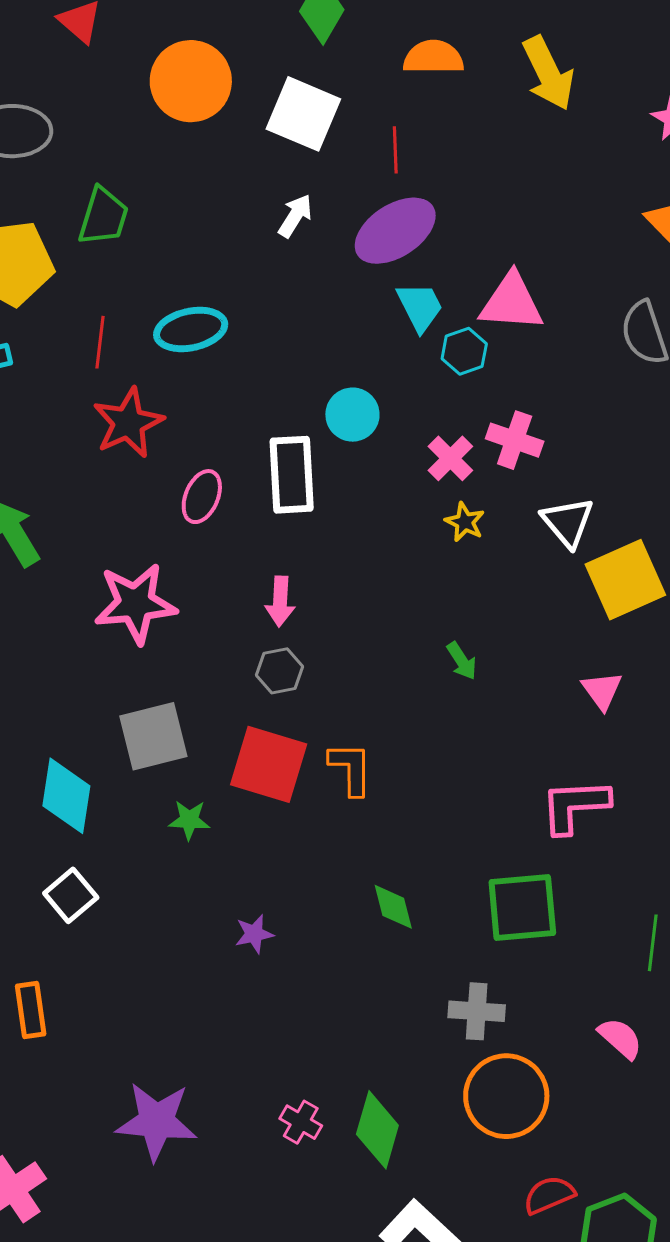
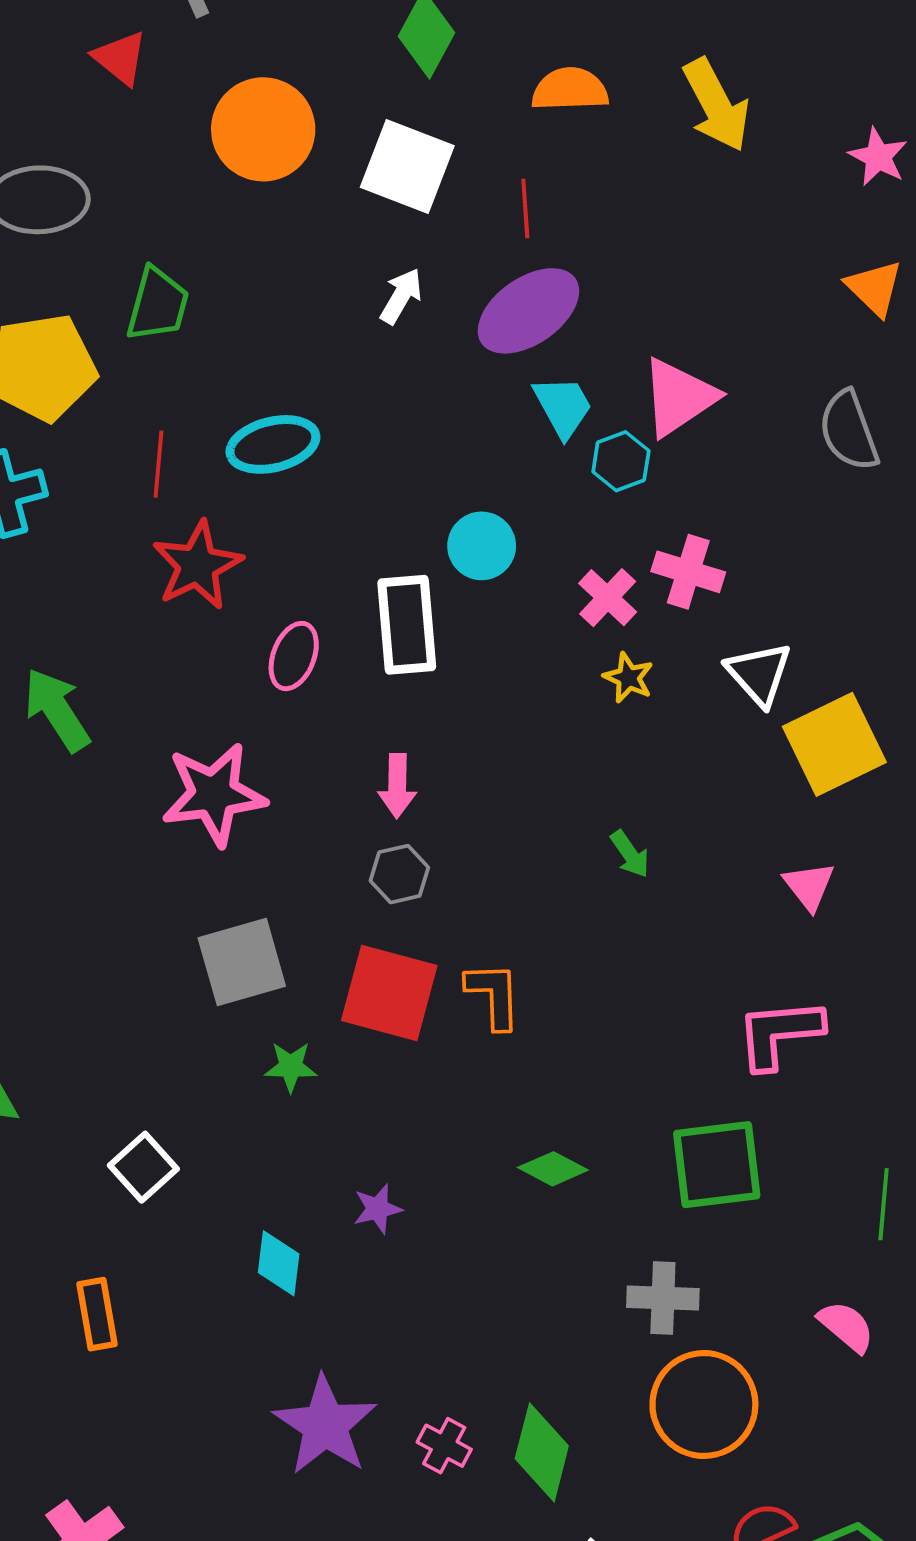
pink triangle: (511, 302) -> (679, 397), turned -36
cyan diamond: (66, 796) -> (279, 1263), moved, size x0.7
green diamond: (393, 907) -> (553, 1169), turned -46
purple star: (156, 1121) -> (325, 1425), moved, turned 30

